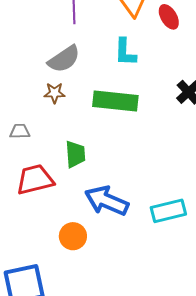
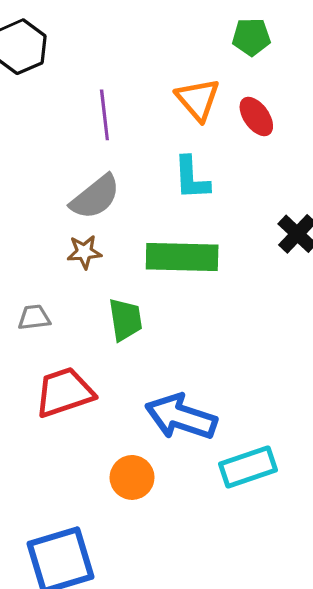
green trapezoid: (75, 154) -> (125, 320), moved
cyan rectangle: (168, 211) -> (248, 467), moved

